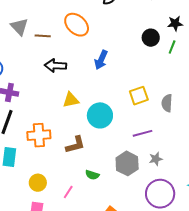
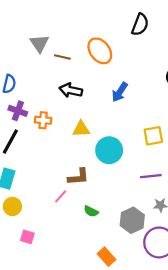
orange cross: (39, 135) -> (43, 120), moved, size x0.7
gray hexagon: (127, 163) -> (132, 220), moved
yellow circle: (38, 183) -> (12, 206), moved
pink line: (68, 192) -> (61, 196), moved

